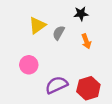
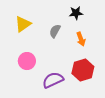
yellow triangle: (37, 25) -> (23, 24), moved
red hexagon: (88, 88) -> (83, 70), moved

